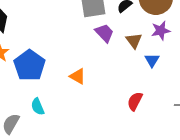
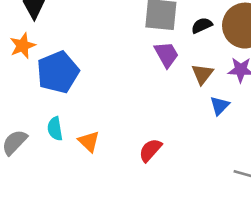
orange triangle: (78, 76) -> (89, 141), moved
red semicircle: (135, 101) -> (150, 150), moved

